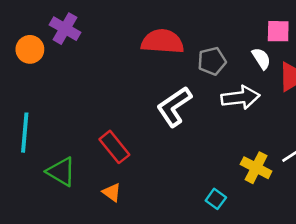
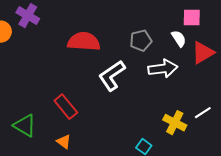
red semicircle: (162, 42) -> (84, 42), moved

